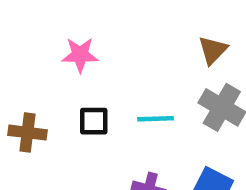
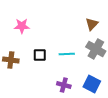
pink star: (80, 55) -> (22, 26), moved

